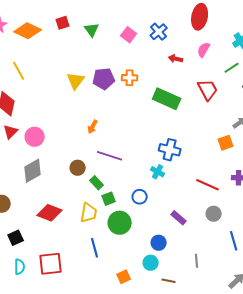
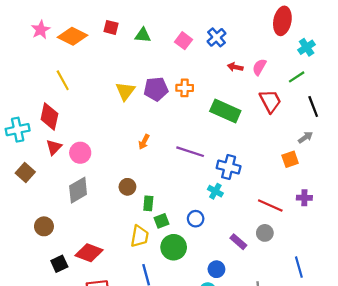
red ellipse: (200, 17) -> (282, 21), moved
red square: (63, 23) -> (111, 27), turned 32
green triangle: (92, 30) -> (143, 35), turned -49
pink semicircle: (204, 50) -> (259, 67), moved
purple line: (110, 156) -> (190, 152), moved
green rectangle: (97, 183) -> (148, 203), turned 48
red diamond: (50, 213) -> (89, 253), moved
gray circle: (214, 214) -> (265, 233), moved

